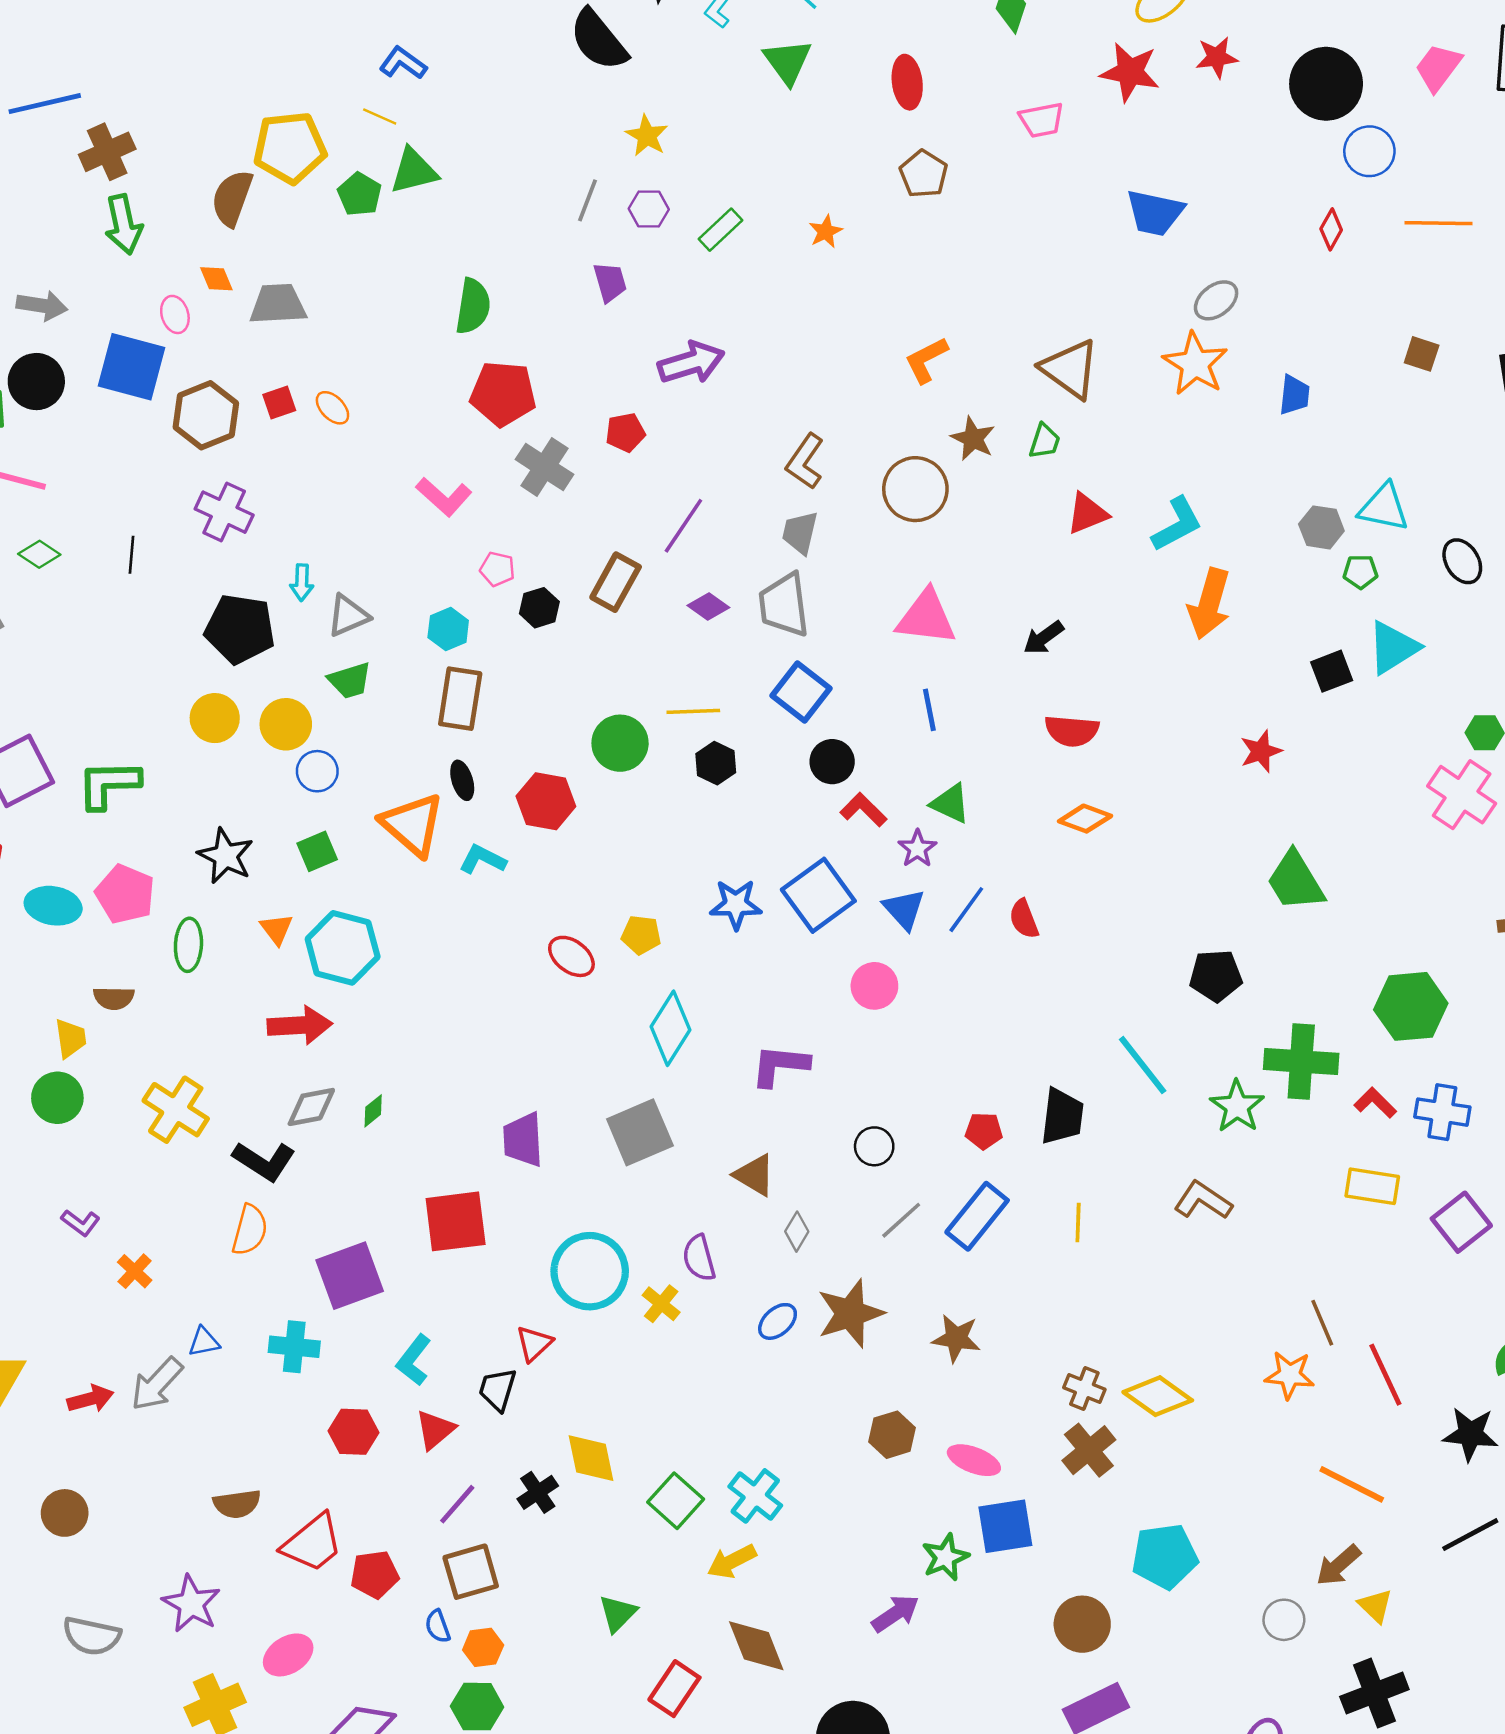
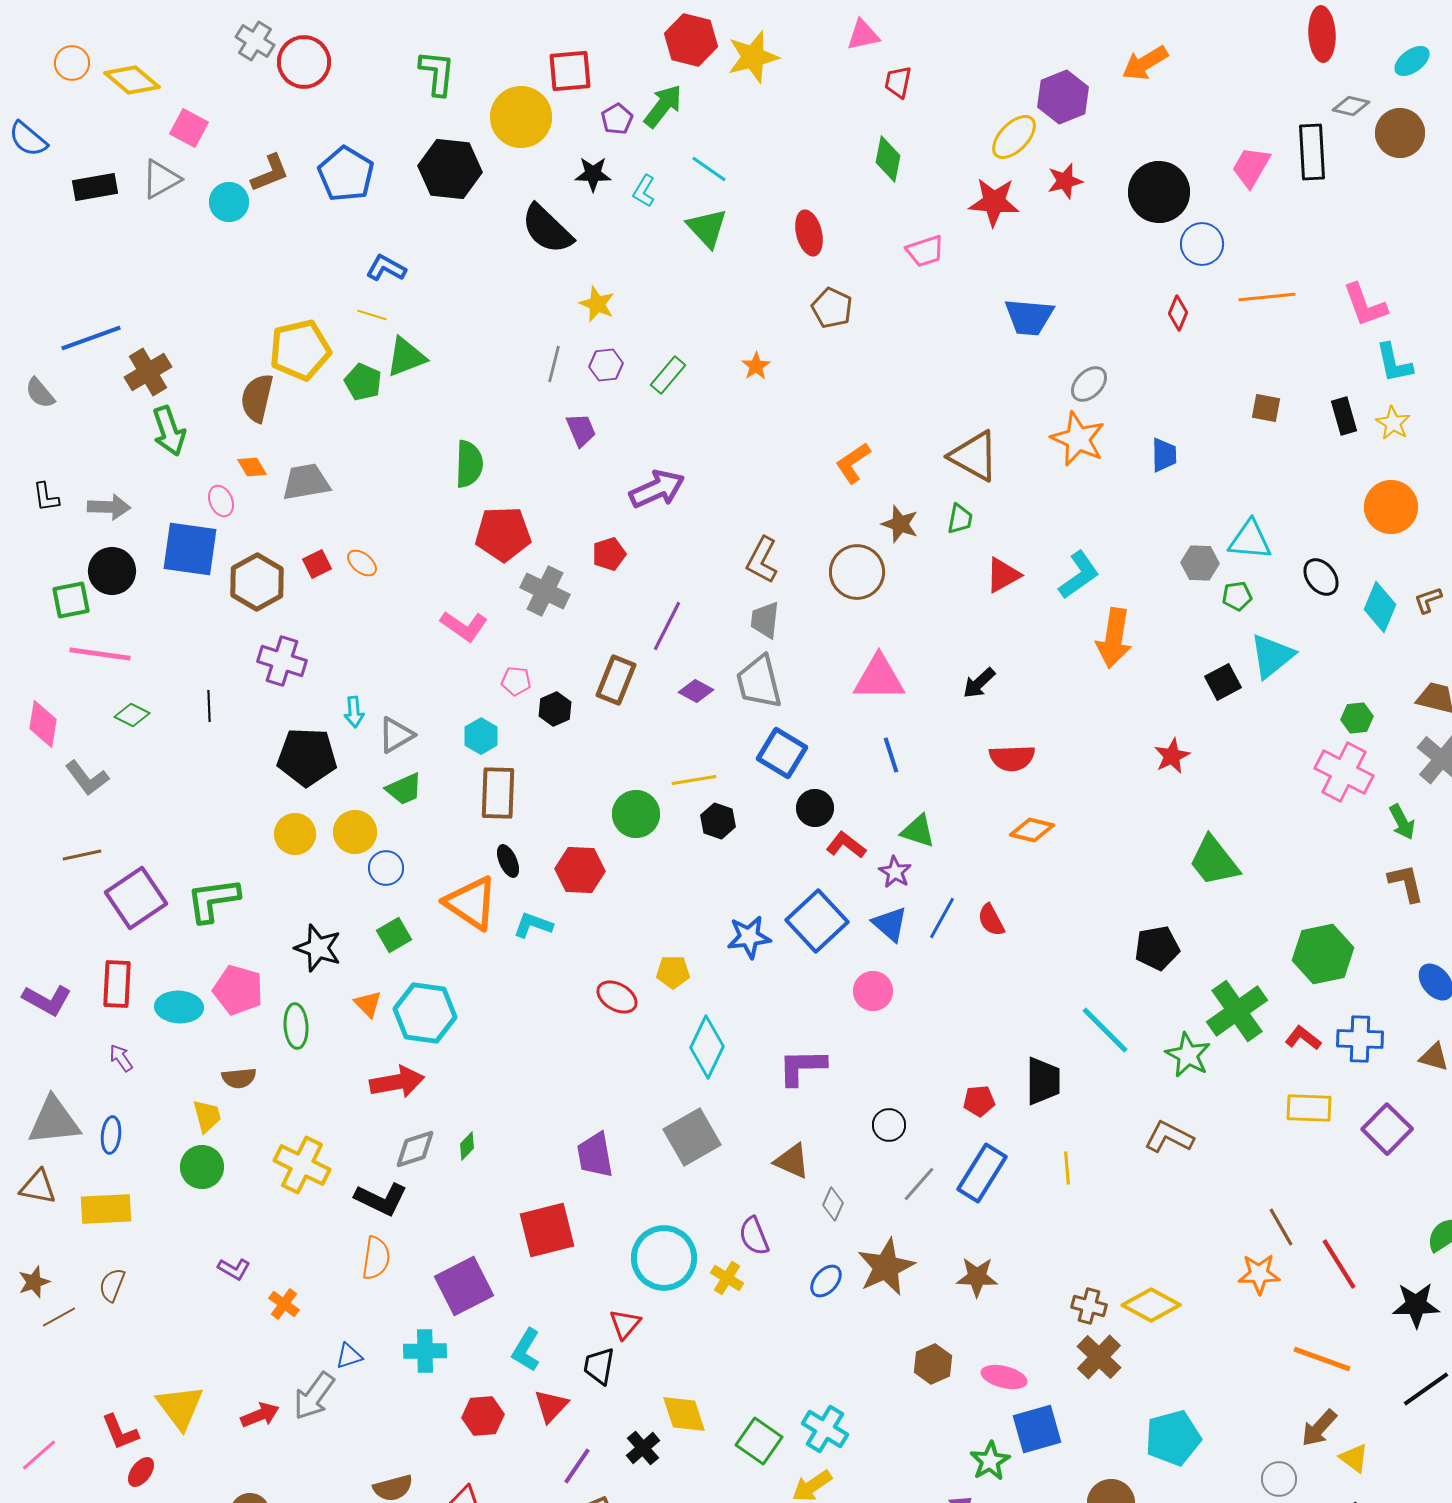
green cross: (1301, 1061) -> (1237, 1011), turned -32

